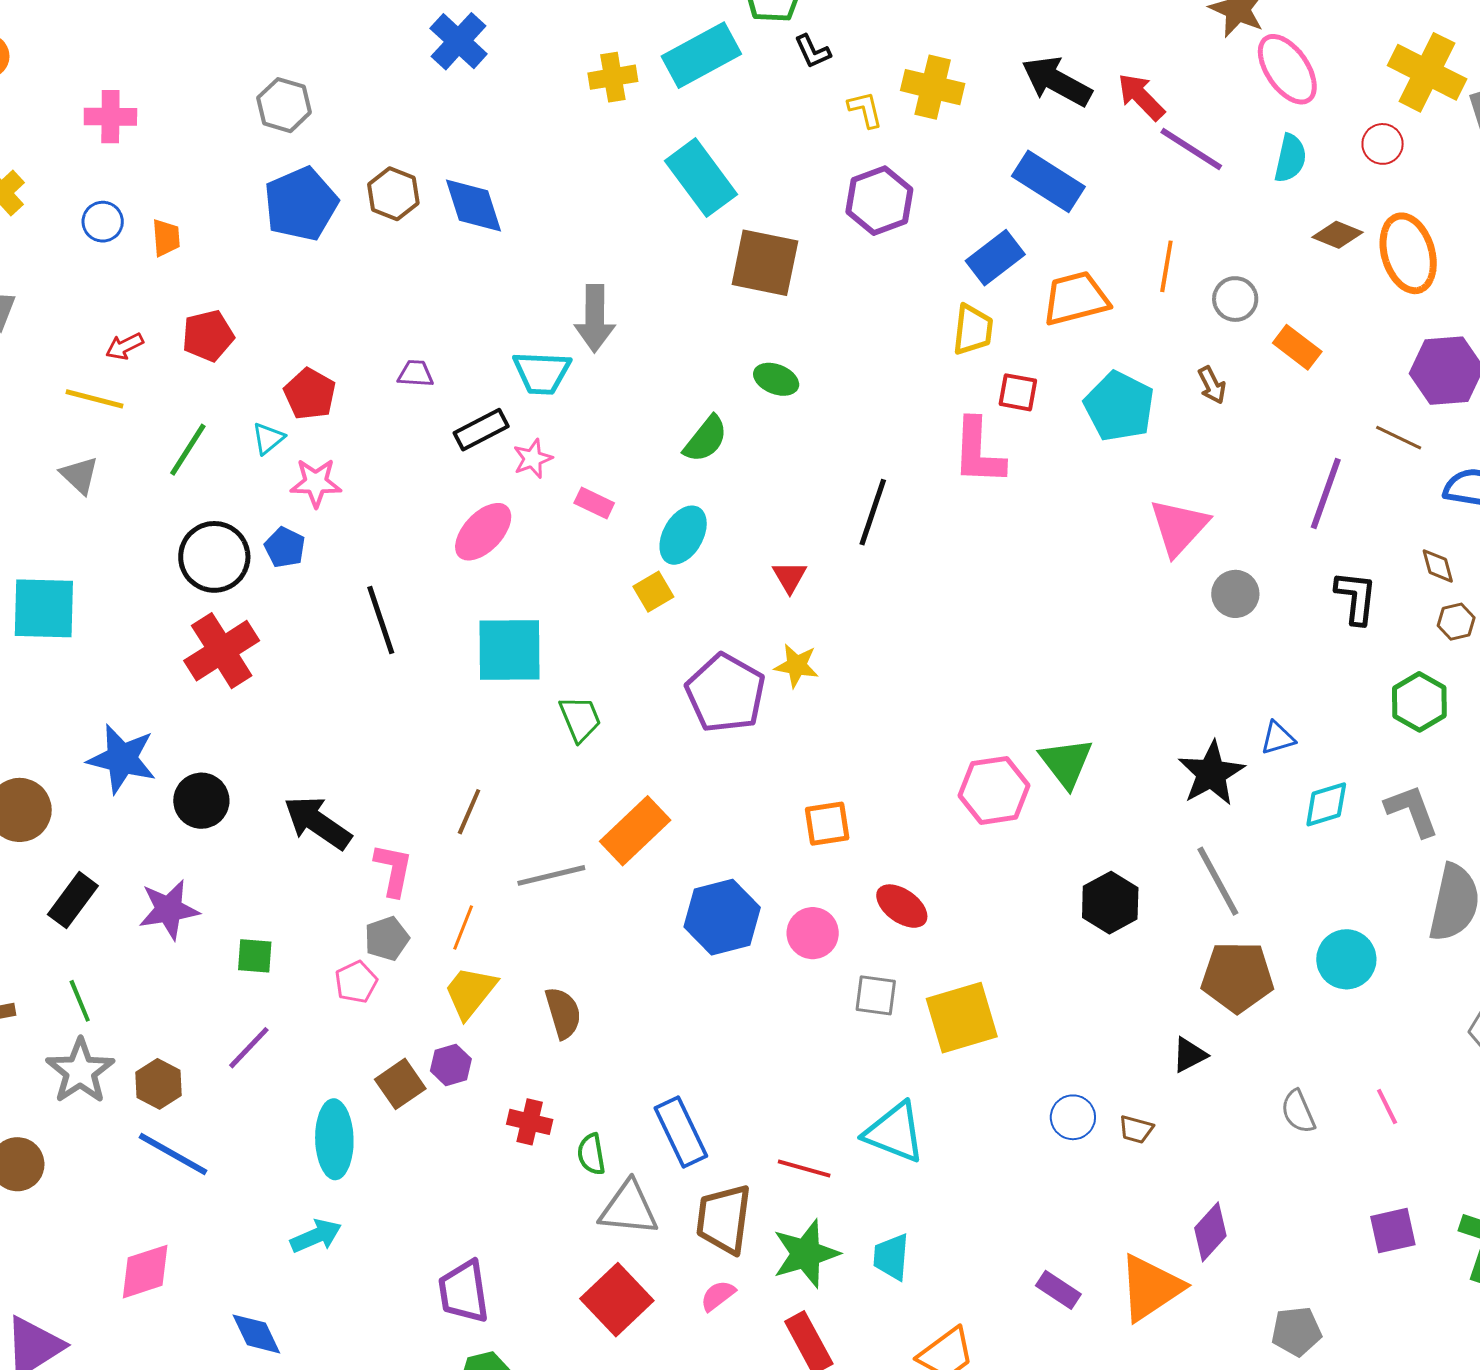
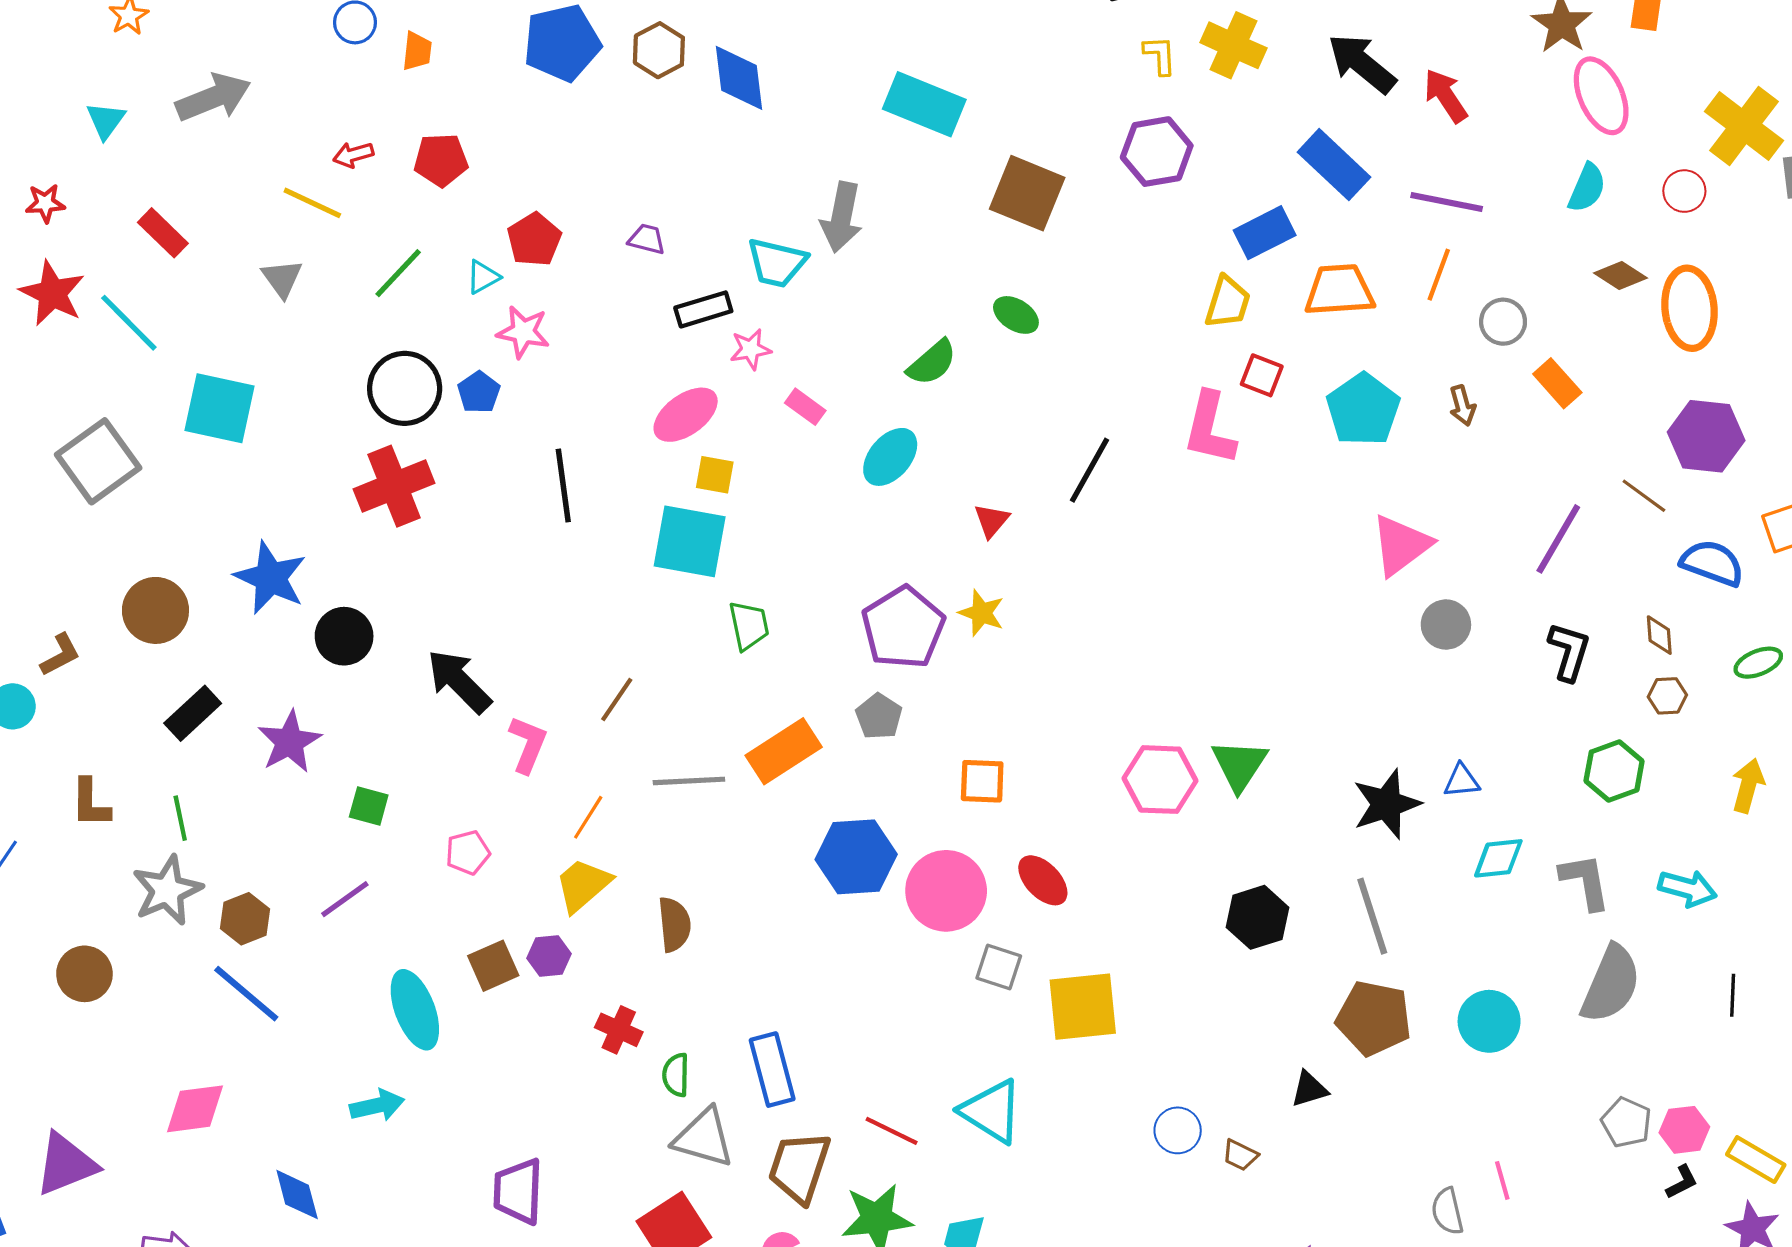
purple line: (1191, 149) -> (1447, 202), moved, turned -32
cyan rectangle: (701, 178) -> (924, 104), moved, turned -42
yellow square: (653, 592) -> (715, 475), moved, turned 30
purple star: (169, 910) -> (289, 742), turned -30
pink circle: (813, 933) -> (946, 891), size x1.5
gray pentagon: (387, 939) -> (879, 716), moved, turned -30
gray semicircle: (1298, 1112) -> (1447, 1211), moved
cyan ellipse: (334, 1139) -> (415, 1010), turned -30

